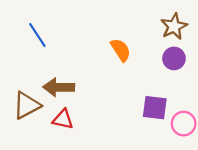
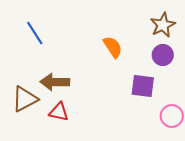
purple square: (155, 108) -> (143, 86), moved

